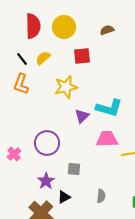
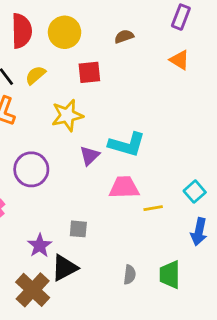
purple circle: (47, 143) -> (31, 169), moved
gray semicircle: (101, 196) -> (130, 275), moved
black triangle: (64, 197) -> (65, 268), size x1.5

